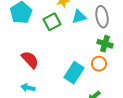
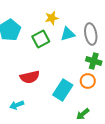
red semicircle: (30, 60) -> (30, 77), moved, turned 120
cyan arrow: (28, 88) -> (17, 105), turned -32

